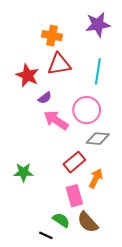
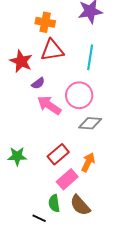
red rectangle: (74, 162) -> (58, 154), moved
pink rectangle: (74, 196) -> (67, 179), turned 65
green semicircle: (61, 220) -> (54, 203), turned -132

